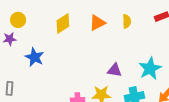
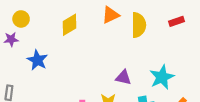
yellow semicircle: (127, 21) -> (139, 25), size x1.6
orange triangle: (97, 23) -> (111, 15), moved

